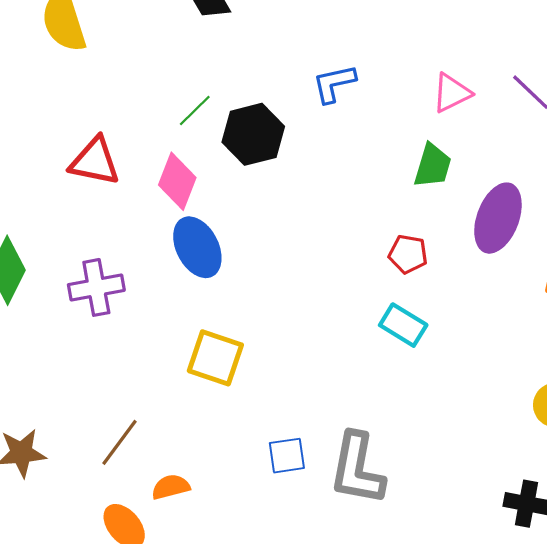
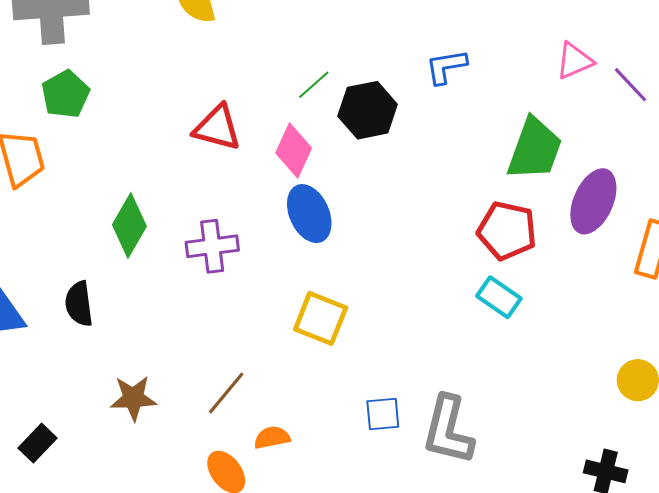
pink triangle: (452, 93) -> (574, 61), moved
green trapezoid: (433, 166) -> (535, 149), size x1.5
red pentagon: (408, 254) -> (507, 231), size x1.6

